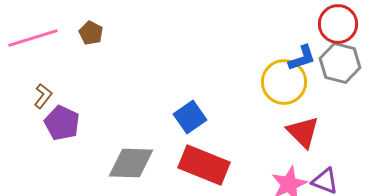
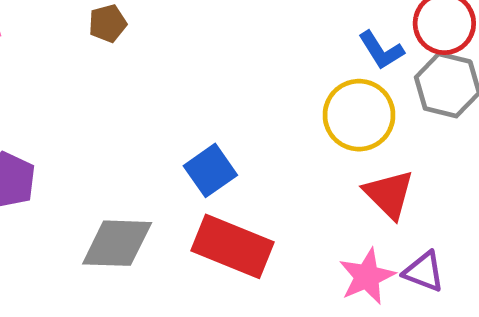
brown pentagon: (91, 33) -> (108, 23), moved, turned 30
blue L-shape: (302, 58) -> (381, 50), moved, turned 76

